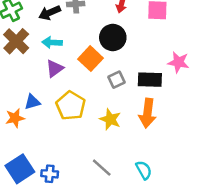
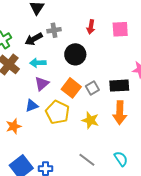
black circle: (113, 37) -> (75, 54), moved
orange square: (90, 59) -> (71, 88), moved
blue triangle: (32, 102) -> (32, 106), moved

